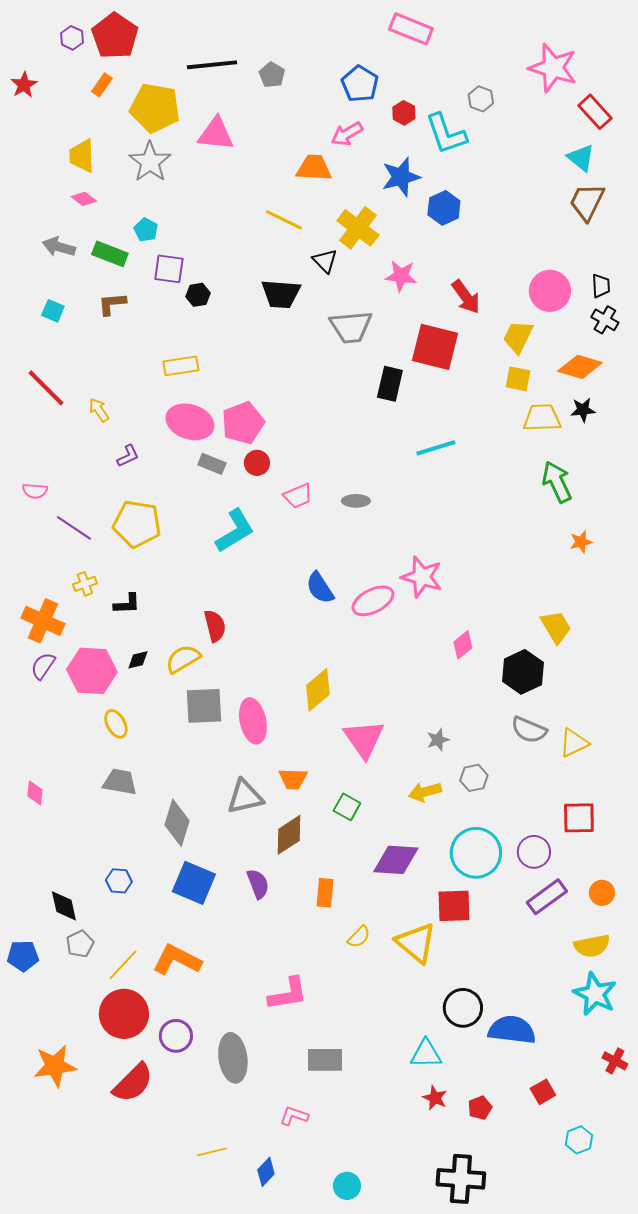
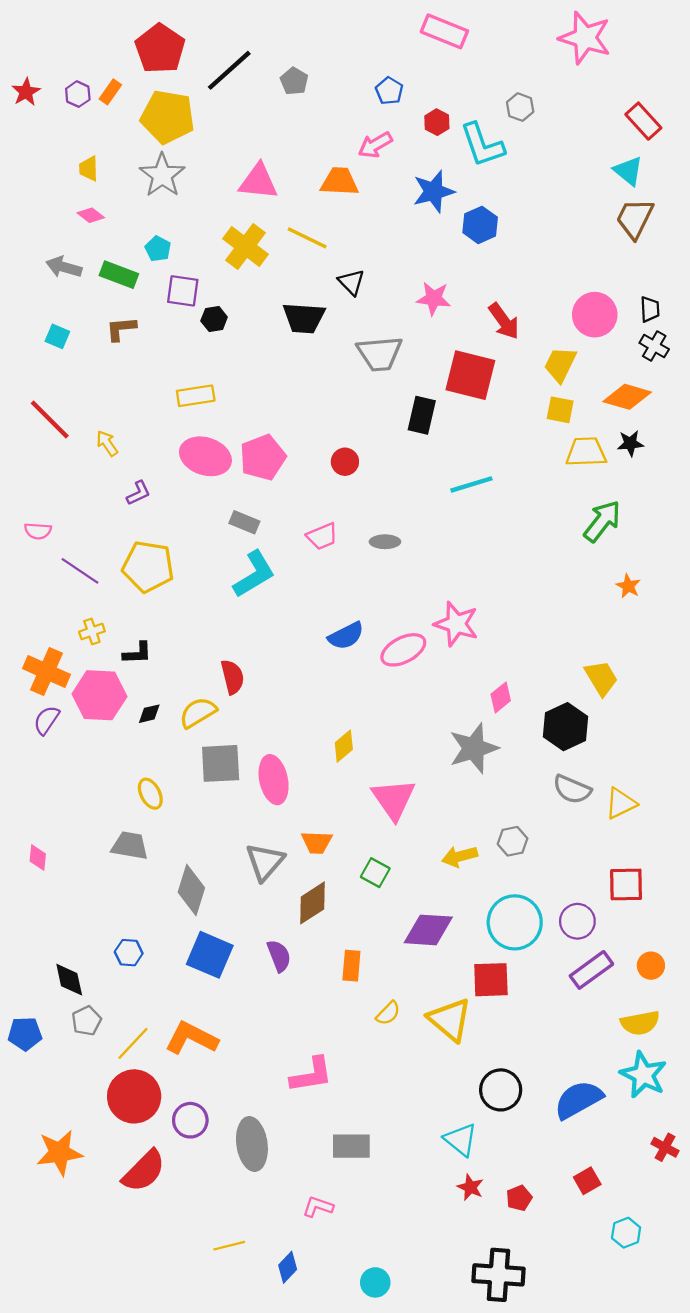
red pentagon: (115, 36) -> (160, 49), moved
purple hexagon: (72, 38) -> (78, 94), moved
black line: (212, 65) -> (229, 70), turned -36
pink star: (553, 68) -> (585, 38), moved
blue pentagon: (360, 84) -> (389, 91), size x0.7
pink triangle: (216, 134) -> (258, 182), moved
yellow trapezoid: (82, 156) -> (89, 169), size x0.7
yellow cross: (358, 228) -> (245, 247), moved
red circle: (257, 463) -> (345, 462), moved
gray rectangle: (212, 464) -> (244, 522), moved
green arrow: (557, 482) -> (602, 521), turned 63
orange star: (581, 542) -> (628, 586), turned -30
blue semicircle: (320, 588) -> (346, 636), turned -84
pink hexagon: (92, 671) -> (99, 695), moved
yellow diamond: (318, 690) -> (344, 746), size x0.7
yellow ellipse: (116, 724) -> (150, 794), moved
gray star: (438, 740) -> (474, 748), moved, size x2.0
gray triangle: (245, 797) -> (265, 862), turned -36
blue semicircle: (512, 1030) -> (578, 1100), moved, turned -36
cyan triangle: (426, 1054) -> (461, 1140), turned 40

